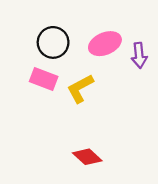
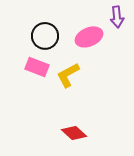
purple arrow: (139, 55) -> (117, 17), moved

